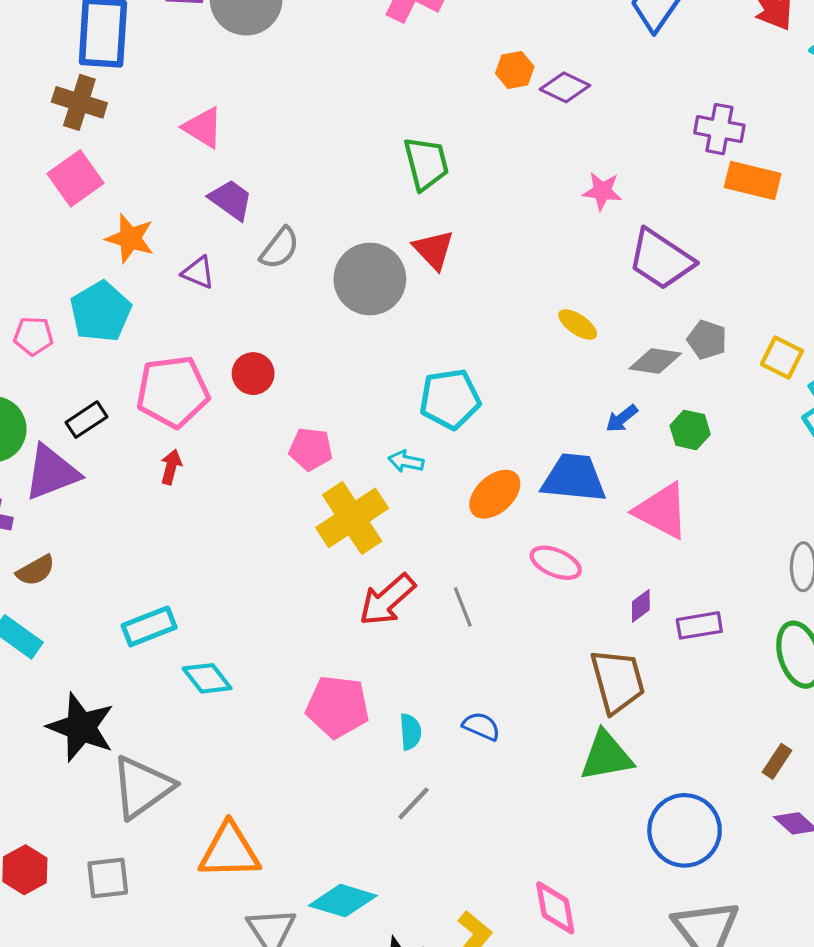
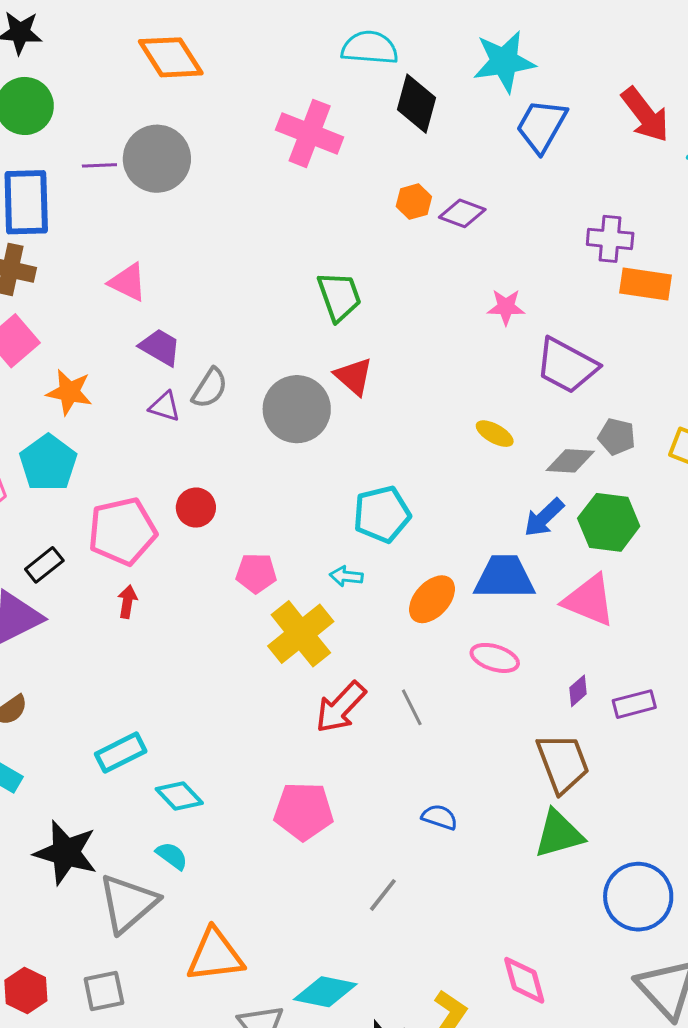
purple triangle: (198, 272) -> (165, 407), moved
blue arrow: (622, 418) -> (544, 518), size x1.4
green hexagon: (690, 430) -> (609, 522), size x1.6
cyan semicircle: (410, 732) -> (172, 856), moved, turned -44

